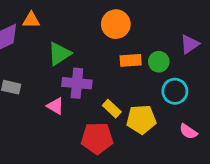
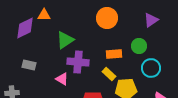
purple triangle: (190, 44) -> (151, 20), moved
orange rectangle: (131, 60) -> (114, 54), moved
yellow rectangle: (112, 109) -> (109, 74), moved

